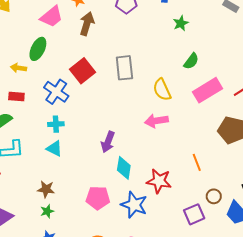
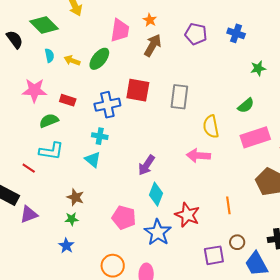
pink trapezoid: (51, 17) -> (120, 30), turned -55
green star: (181, 23) -> (258, 68), moved
yellow arrow: (18, 68) -> (72, 60), moved
red square: (82, 71) -> (138, 90), turned 35
blue cross: (56, 92) -> (107, 105), turned 30

